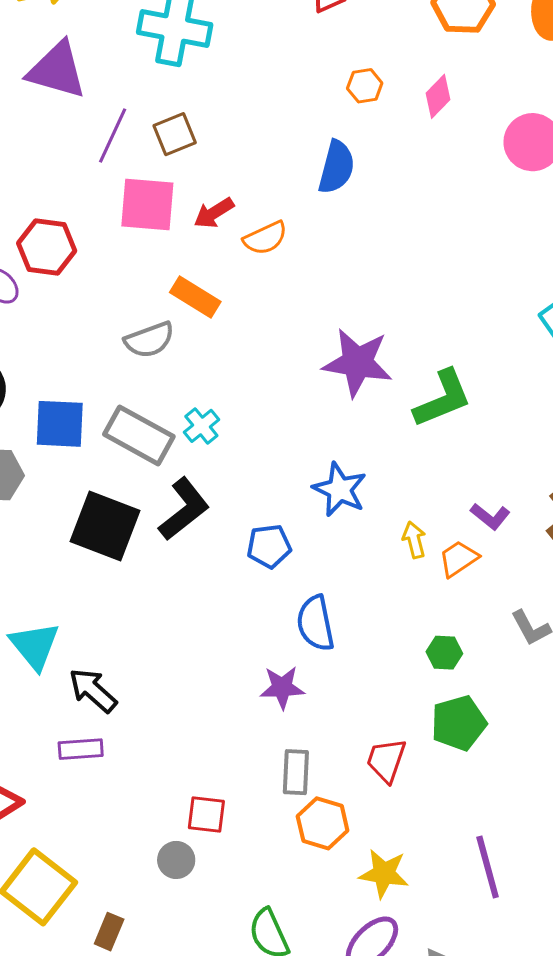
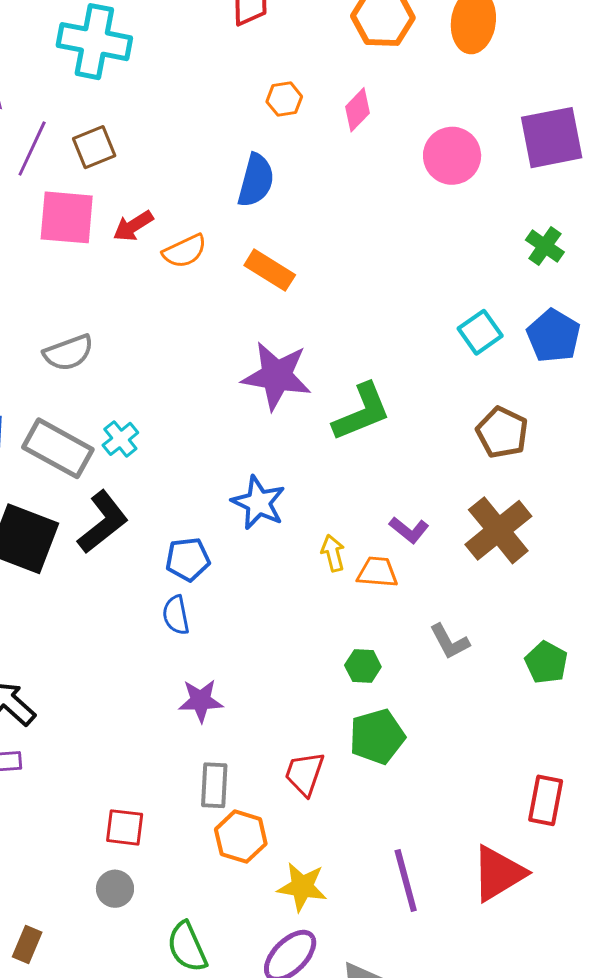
orange rectangle: (195, 297) -> (270, 270), moved
orange trapezoid: (459, 559) -> (377, 572), turned 39
blue semicircle: (316, 623) -> (176, 615), moved, size x0.7
gray circle: (176, 860) -> (115, 889), moved

